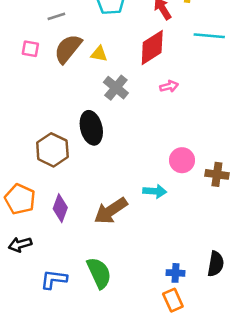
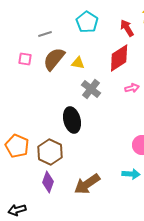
brown hexagon: (52, 150) -> (50, 152), moved
cyan arrow: (155, 191) -> (131, 174), moved
orange pentagon: (20, 199) -> (17, 146), moved

